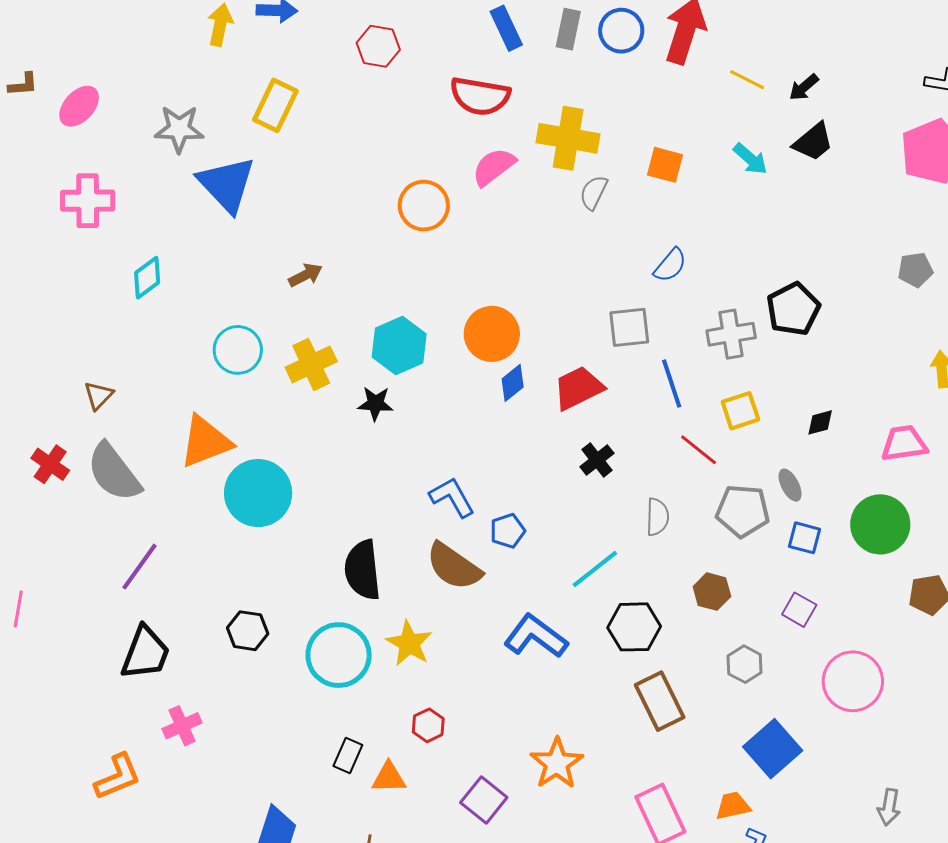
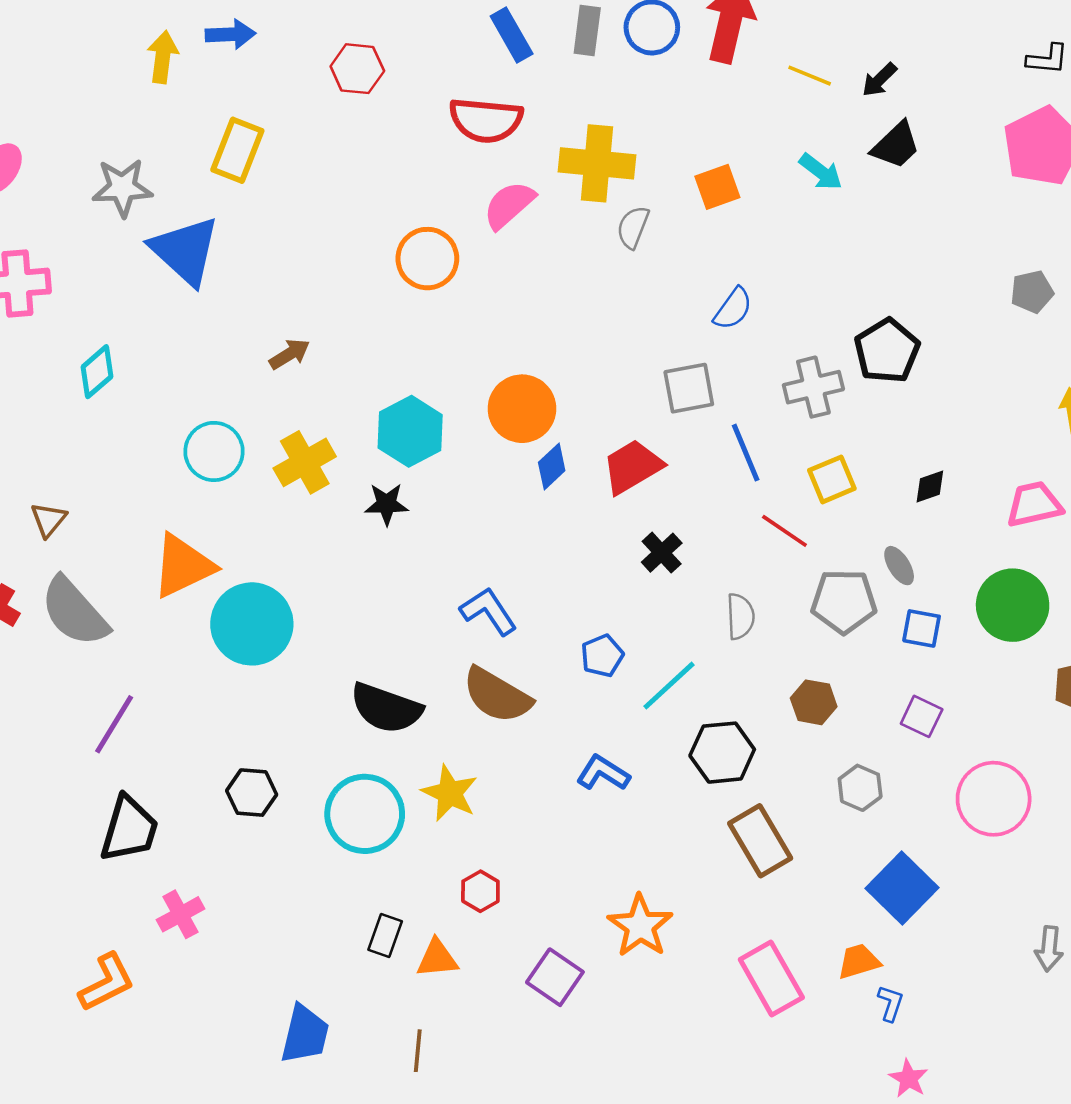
orange square: (665, 165) -> (717, 187), turned -30
blue pentagon: (508, 531) -> (602, 656), moved
black semicircle: (363, 570) -> (386, 708), turned -60
blue L-shape: (536, 636) -> (603, 773), size x0.7

